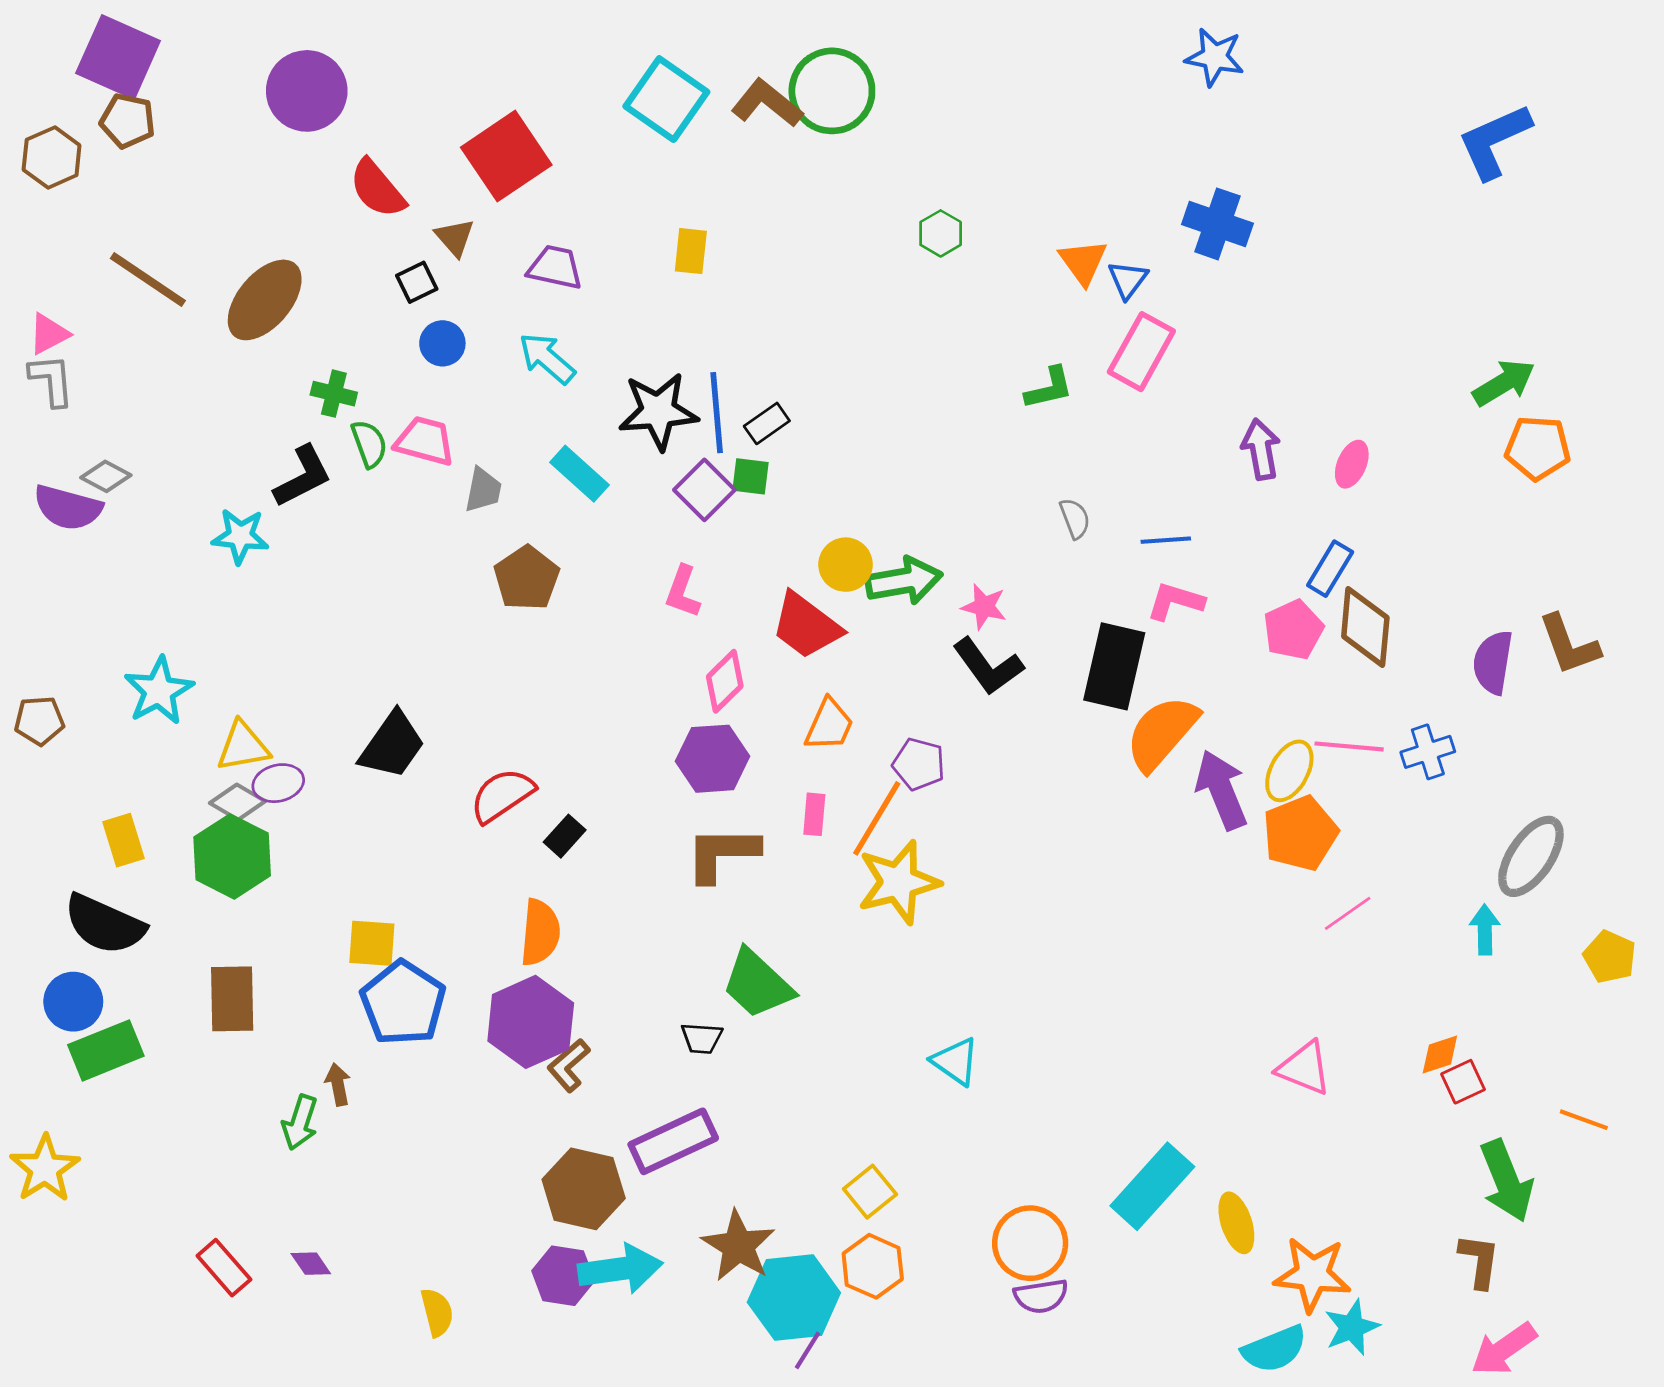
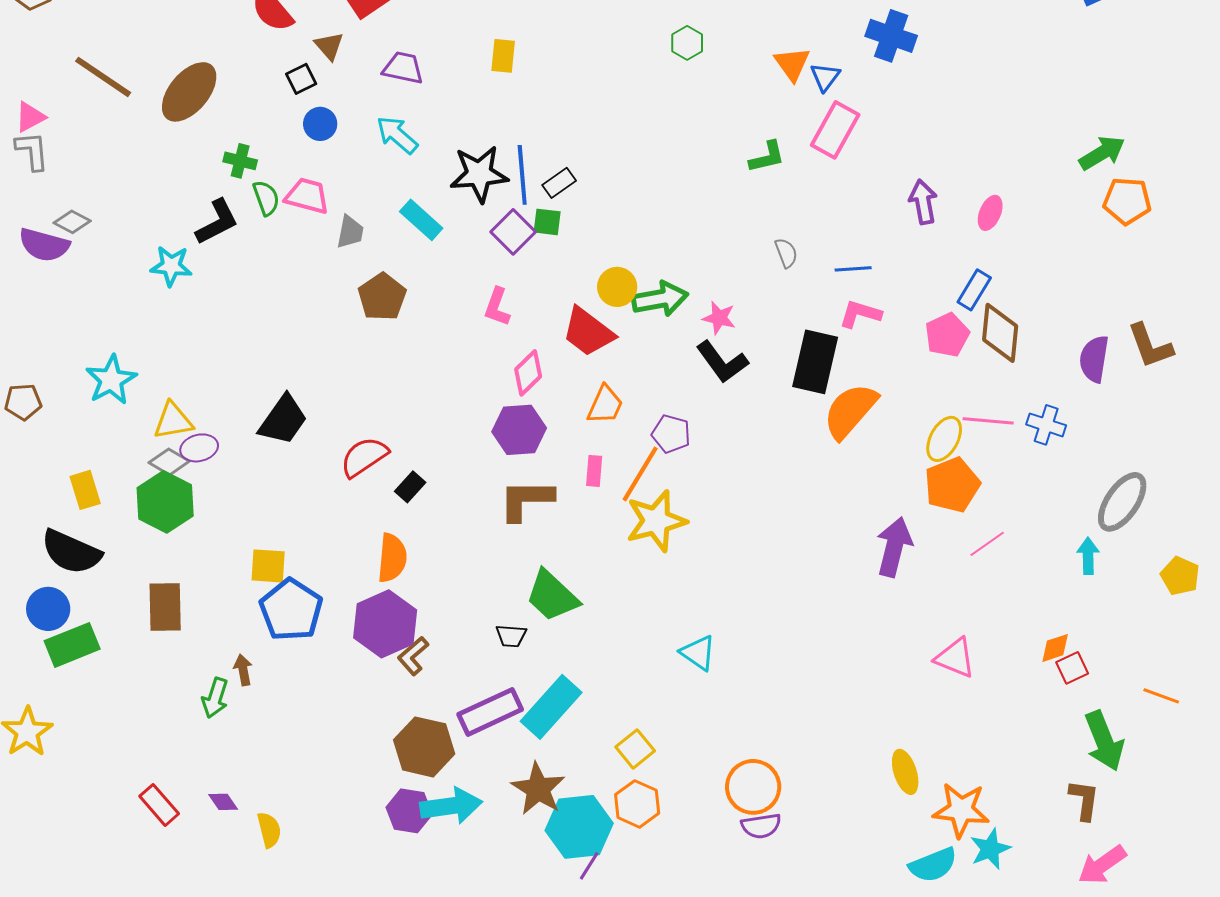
blue cross: (1428, 752) -> (1046, 425), turned 36
purple arrow: (1221, 790) -> (894, 547), moved, turned 36
cyan rectangle: (1152, 1186) -> (551, 707), moved
yellow semicircle: (437, 1312) -> (269, 830), moved

